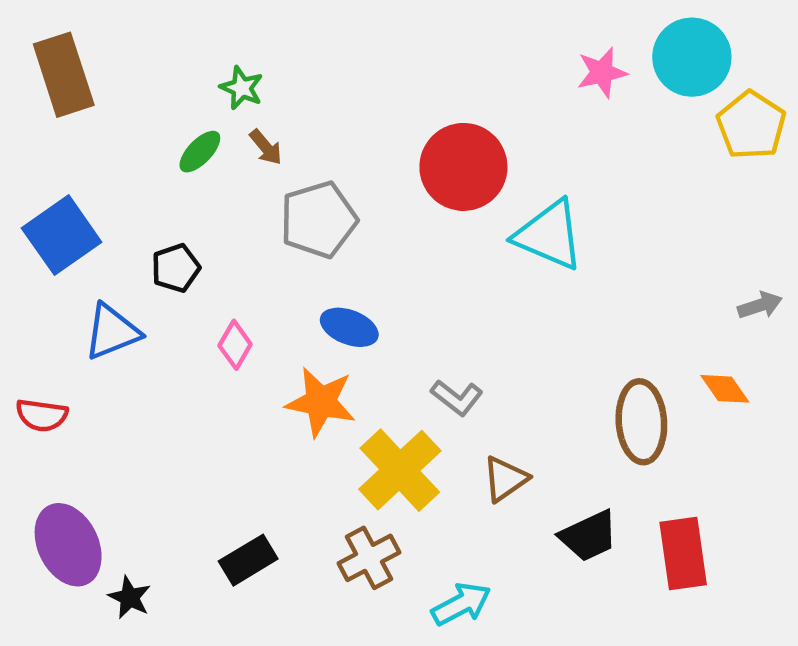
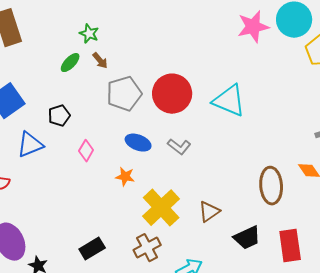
pink star: (602, 72) -> (253, 27), size x1.4
red circle: (463, 167) -> (172, 94), moved
gray L-shape: (457, 398) -> (179, 147), moved
orange star: (321, 402) -> (125, 177), size x0.6

